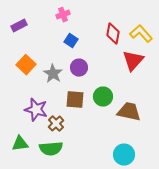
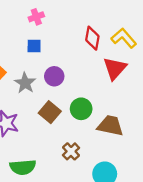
blue square: (71, 41) -> (34, 46), moved, turned -32
brown square: (75, 100) -> (50, 112), turned 36
brown cross: (56, 124) -> (71, 151), moved

